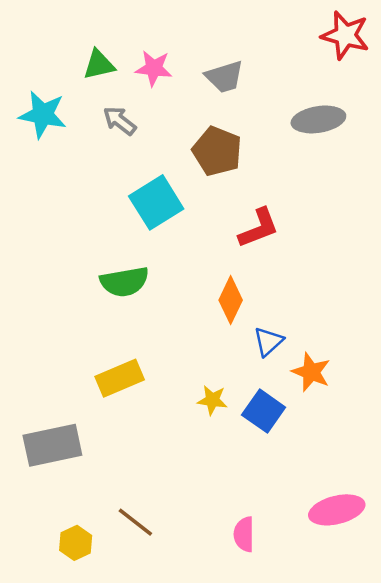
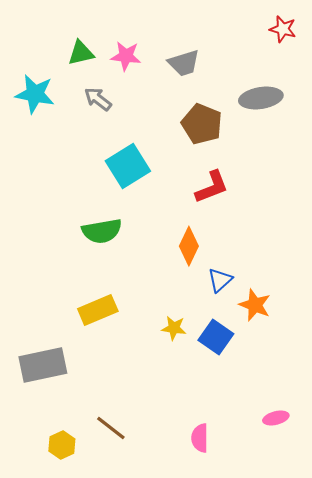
red star: (345, 35) -> (283, 29), size x0.7
brown pentagon: (217, 151) -> (202, 124), moved
pink ellipse: (337, 510) -> (276, 418), size x0.6

